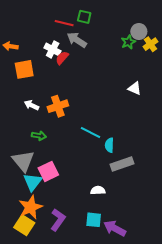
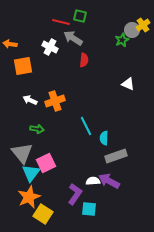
yellow cross: (150, 44) -> (143, 25), moved
red semicircle: (62, 58) -> (84, 60), moved, turned 144
cyan line: (90, 133) -> (86, 126), turned 36
purple L-shape: (58, 220) -> (75, 194), moved
yellow square: (24, 225) -> (43, 214), moved
purple arrow: (115, 228) -> (109, 181), moved

